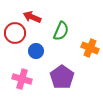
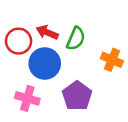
red arrow: (32, 17) -> (47, 32), moved
blue circle: (36, 51) -> (45, 63), size x1.6

